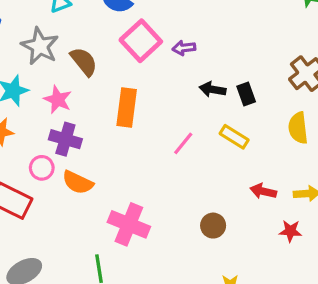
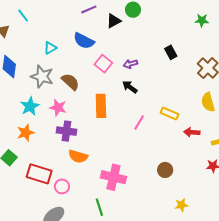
pink square: (141, 41) -> (103, 64), size x0.7
black arrow: (213, 89) -> (130, 87), moved, turned 35
black rectangle: (246, 94) -> (171, 52), moved
pink circle: (42, 168) -> (62, 186), moved
red arrow: (263, 191) -> (192, 132), moved

